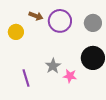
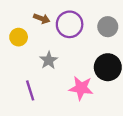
gray star: (53, 66) -> (49, 60), moved
pink star: (70, 76) -> (81, 88), size x1.5

